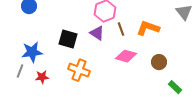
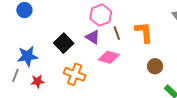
orange L-shape: (148, 28) -> (144, 32), turned 65
black square: (68, 39) -> (64, 43), turned 30
pink diamond: (126, 56) -> (109, 57), moved

